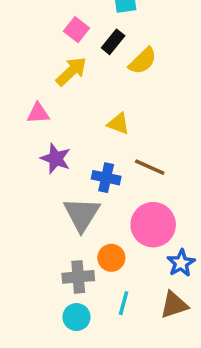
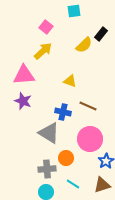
black rectangle: (113, 42) -> (101, 34), moved
pink triangle: (38, 113) -> (24, 75), size x1.6
purple star: (56, 158) -> (23, 101), moved
gray triangle: (82, 214) -> (49, 133), turned -30
cyan line: (124, 303) -> (73, 184), turned -72

